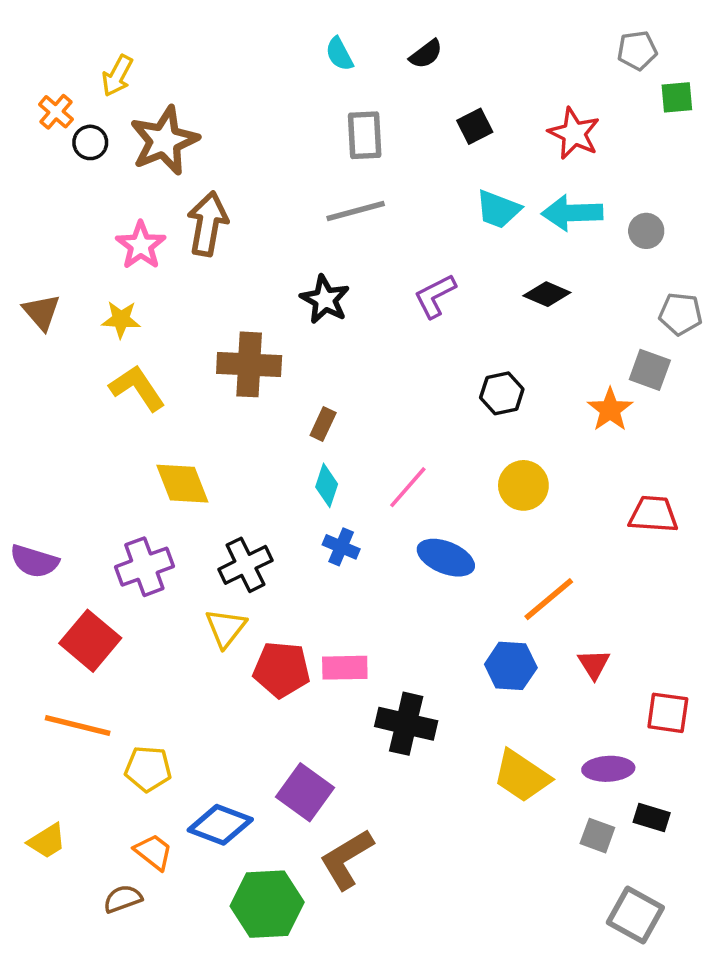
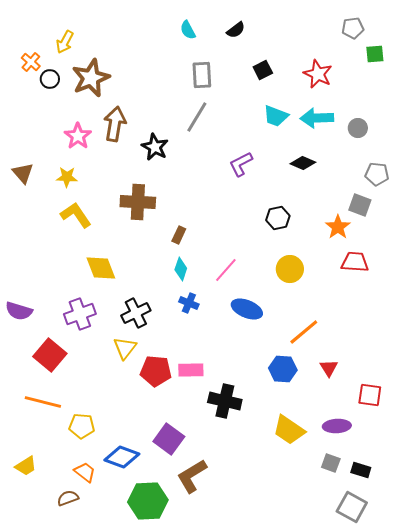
gray line: (356, 211) -> (197, 117), turned -44
black star: (325, 300) -> (155, 147), moved
red trapezoid: (653, 514) -> (355, 262), moved
black rectangle: (652, 818) -> (361, 470), moved

